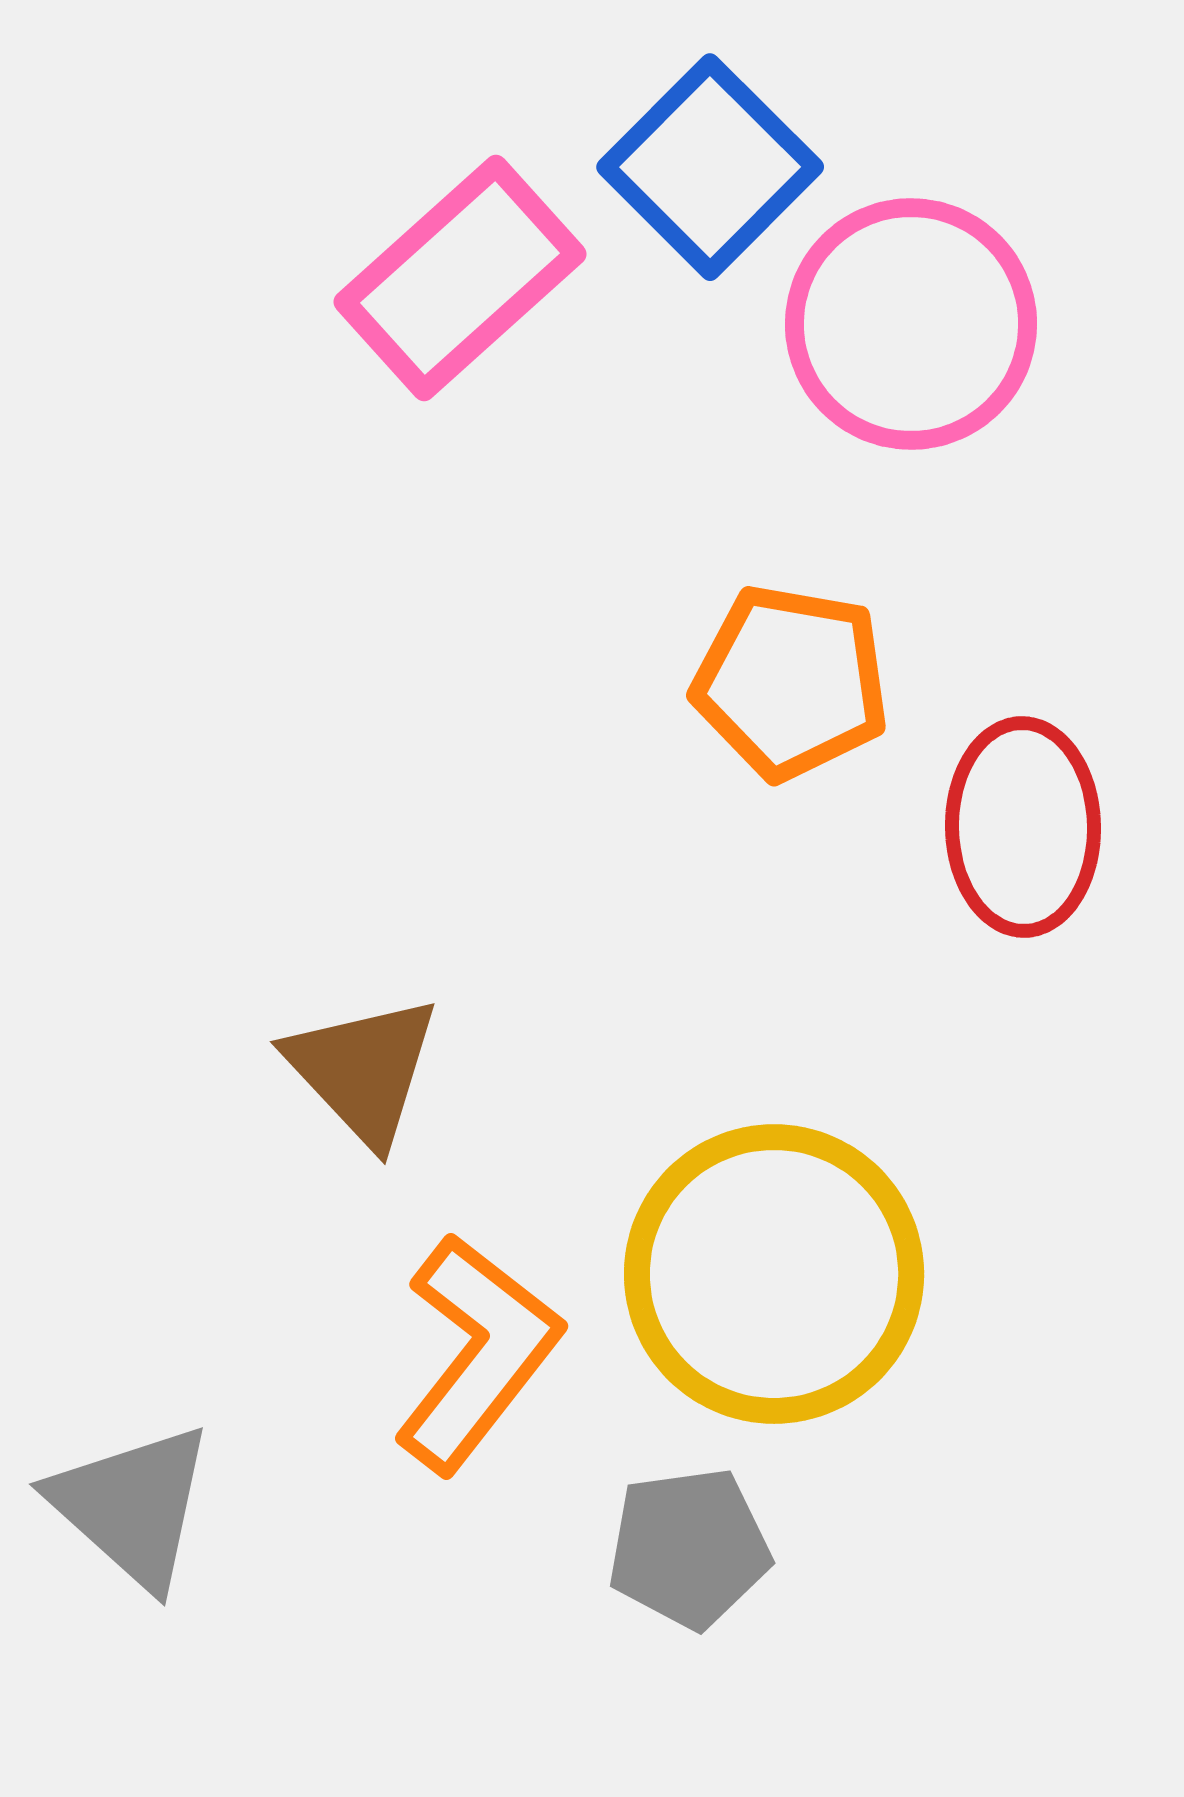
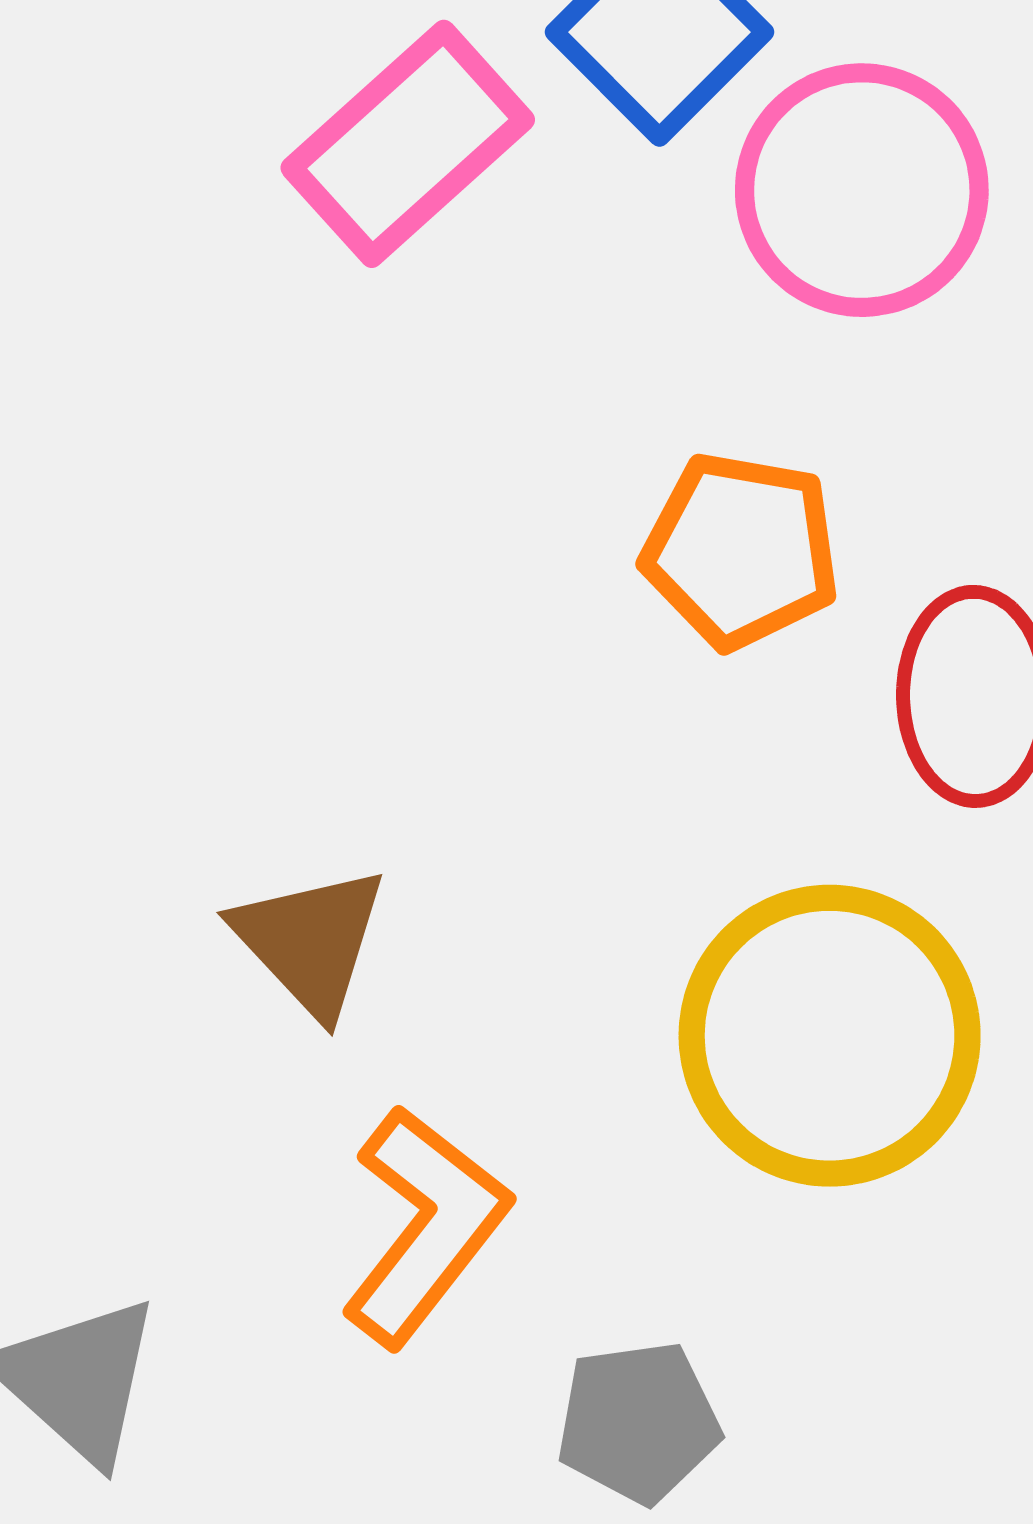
yellow circle: (774, 1274) -> (830, 1036), moved

